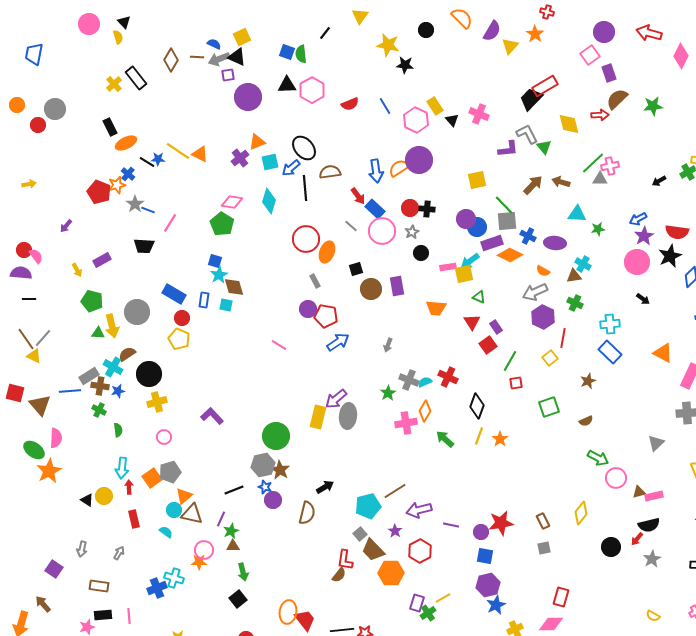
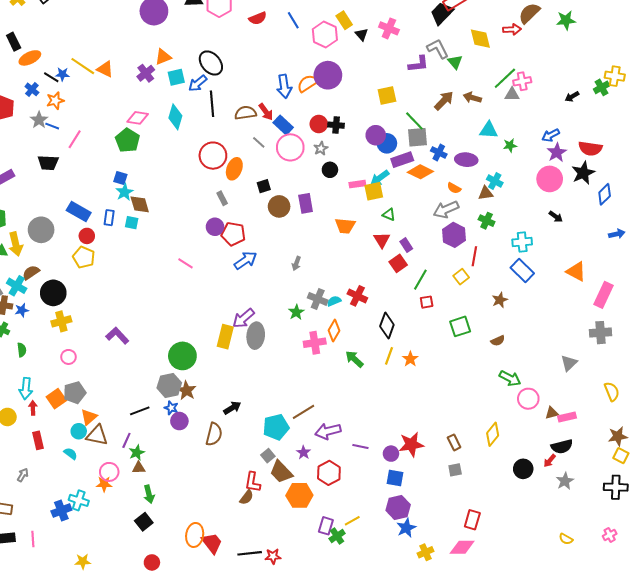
brown semicircle: (330, 172) -> (246, 113), moved
orange star: (117, 185) -> (55, 101), moved

